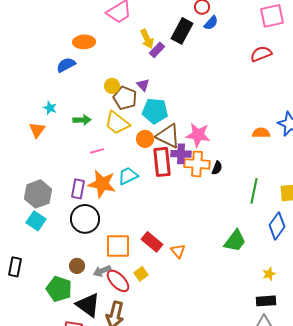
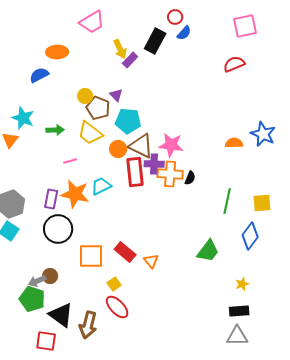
cyan star: (50, 108) -> (23, 118), size x1.6
gray arrow: (102, 271) -> (37, 281), moved
red ellipse: (118, 281) -> (117, 307), moved

